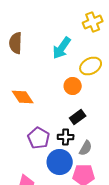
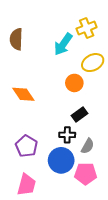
yellow cross: (93, 22) -> (87, 28), moved
purple pentagon: (39, 138) -> (26, 146), moved

